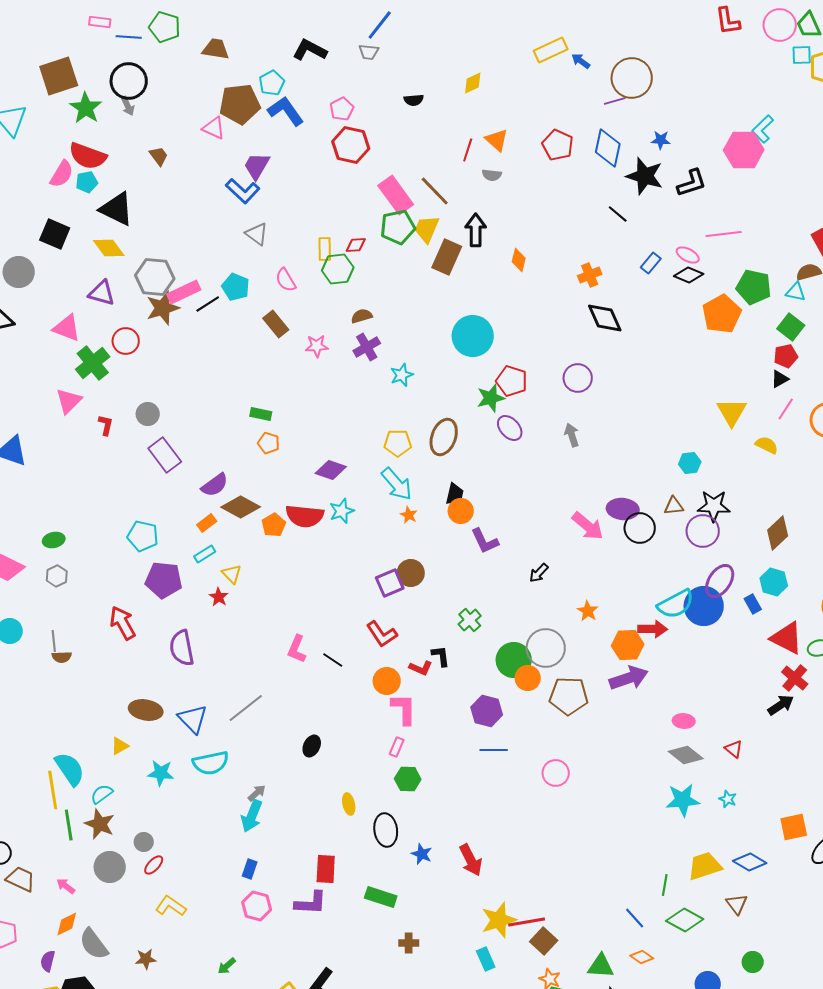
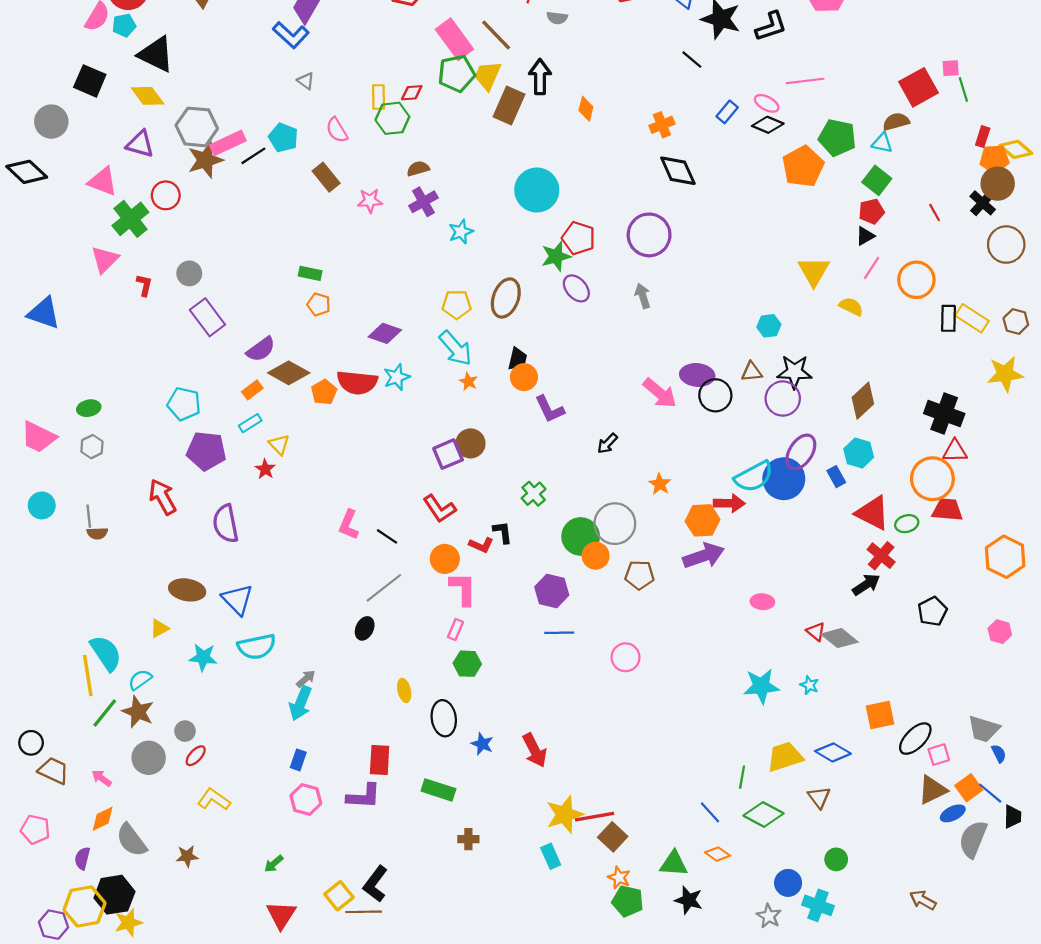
gray triangle: (257, 234) -> (306, 81), size x0.7
purple circle: (578, 378) -> (649, 235), size x1.4
brown pentagon: (569, 696) -> (639, 575), size x0.7
gray line: (246, 708) -> (384, 588), moved
gray diamond: (686, 755) -> (839, 638), moved
green line: (69, 825) -> (105, 713), turned 48

